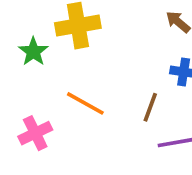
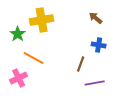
orange line: (85, 103) -> (34, 58), moved

